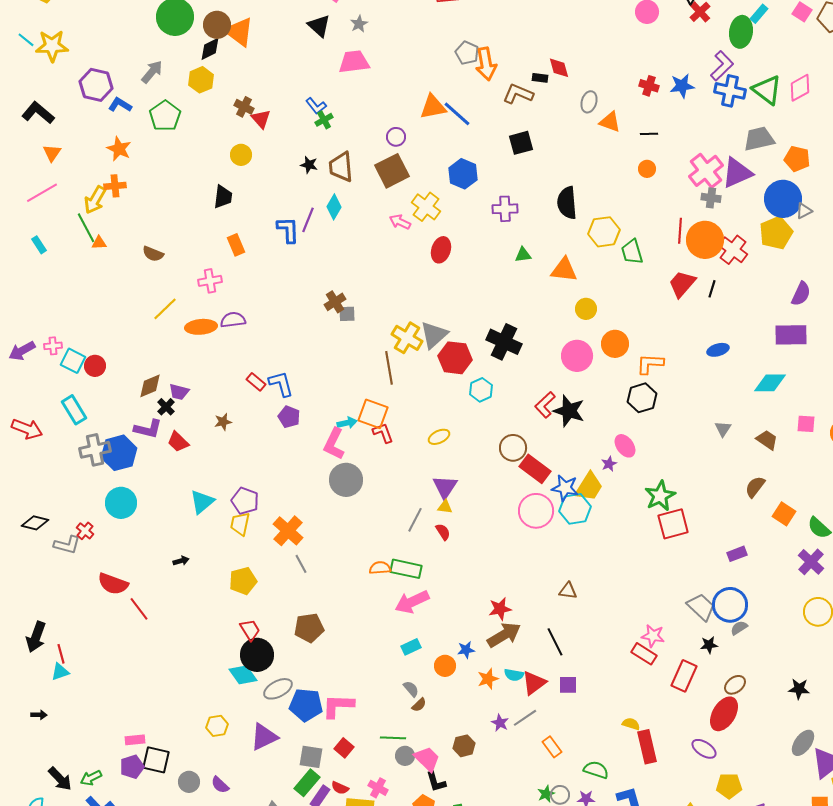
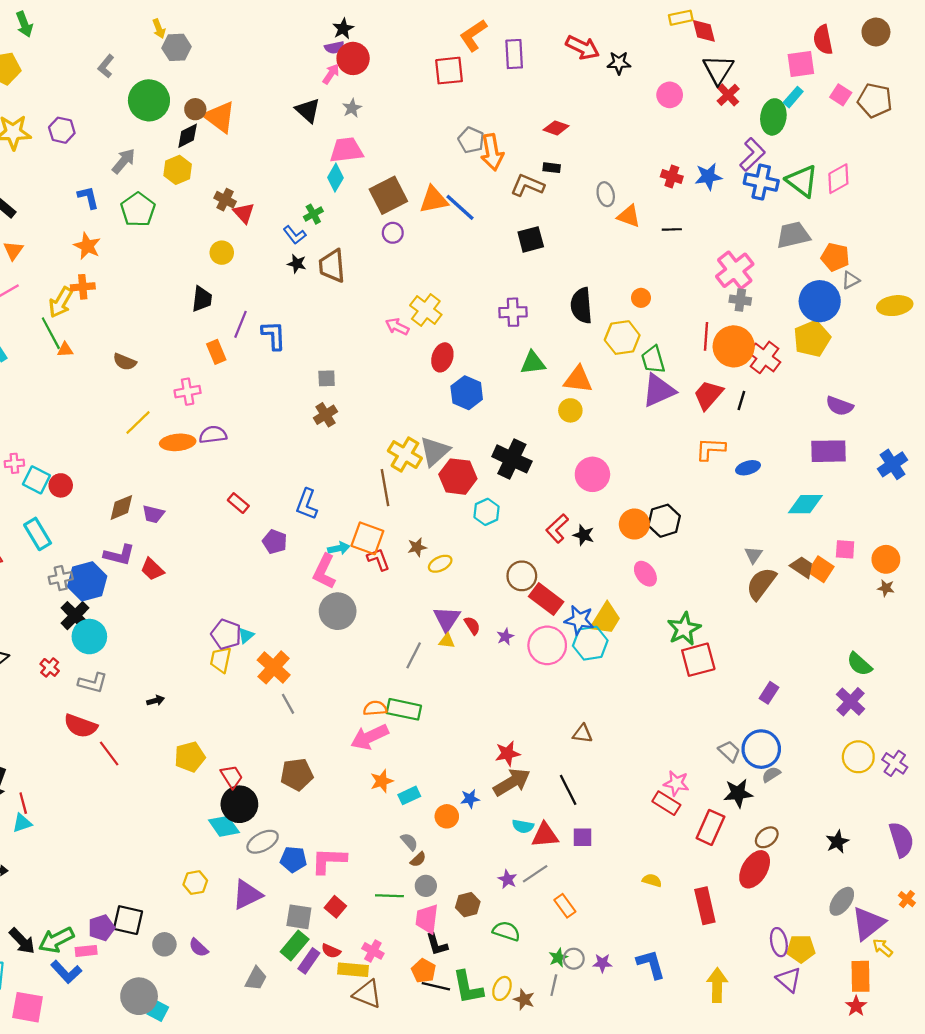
brown circle: (217, 25) -> (195, 109), size x0.7
red diamond: (559, 68) -> (556, 128), moved, turned -55
purple hexagon: (96, 85) -> (62, 130), moved, size x0.7
gray ellipse: (589, 102) -> (606, 194), turned -30
blue L-shape: (120, 105) -> (88, 197), turned 45
blue L-shape: (316, 106) -> (295, 235), moved
orange circle: (647, 169) -> (641, 298), moved
brown square: (392, 171) -> (388, 195), moved
purple triangle: (737, 173) -> (659, 391), moved
blue hexagon: (463, 174) -> (467, 393), moved
cyan diamond: (334, 207) -> (335, 178), moved
gray triangle: (804, 211) -> (851, 280), moved
purple line: (308, 220) -> (241, 324), moved
green triangle: (523, 255) -> (533, 363), size x1.4
purple semicircle: (801, 294) -> (840, 406), turned 85
yellow circle: (586, 309) -> (570, 410), moved
gray square: (347, 314) -> (327, 378), moved
orange circle: (615, 344) -> (634, 524), moved
orange L-shape: (650, 364) -> (710, 449), moved
blue L-shape: (281, 384) -> (307, 504), moved, turned -144
black cross: (166, 407) -> (75, 616), moved, size x1.5
black star: (569, 411) -> (584, 535), size x0.6
brown star: (223, 422) -> (417, 547), moved
gray cross: (95, 450) -> (61, 578), size x0.7
purple star: (609, 464) -> (505, 637), moved
brown semicircle: (755, 487) -> (761, 584), moved, size x1.4
cyan triangle: (202, 502) -> (246, 635), moved, size x0.6
orange square: (784, 514) -> (821, 569), moved
red semicircle: (443, 532) -> (472, 626), moved
gray L-shape: (67, 545) -> (93, 683), moved
purple rectangle: (737, 554) -> (769, 693), turned -36
yellow pentagon: (243, 581) -> (190, 757), moved
pink arrow: (412, 602) -> (370, 737), moved
gray trapezoid: (701, 607) -> (729, 751), size x0.7
black star: (709, 645) -> (738, 793), size x1.5
orange star: (488, 679) -> (382, 781), moved
red triangle: (534, 683) -> (545, 835), turned 32
black star: (799, 689) -> (837, 842), turned -30
blue pentagon: (306, 705) -> (293, 859), size x0.7
pink rectangle: (135, 740) -> (86, 951), moved
red rectangle: (647, 747) -> (705, 906), moved
purple ellipse: (704, 749) -> (779, 942), moved, turned 45
gray circle: (405, 756) -> (426, 886), moved
pink trapezoid: (427, 759) -> (427, 919), turned -128
green semicircle: (596, 770) -> (506, 931), moved
green arrow: (91, 778) -> (56, 940), size x1.5
yellow pentagon: (729, 786) -> (801, 949), moved

